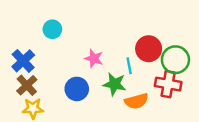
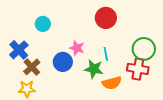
red circle: (149, 49) -> (106, 18), moved
brown cross: (27, 85) -> (32, 67), moved
blue circle: (77, 89) -> (63, 62), moved

